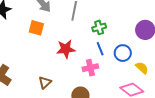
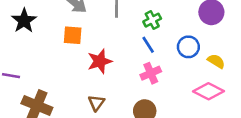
red star: (66, 49) -> (100, 61), moved
blue line: (100, 49) -> (148, 45), moved

